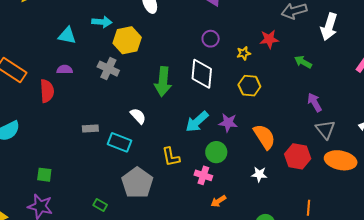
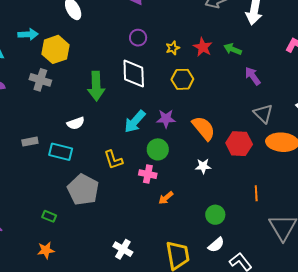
red star: (269, 39) -> (203, 47), moved, turned -30
purple arrow: (315, 102) -> (253, 76), moved
white semicircle: (138, 116) -> (76, 123), turned 120

